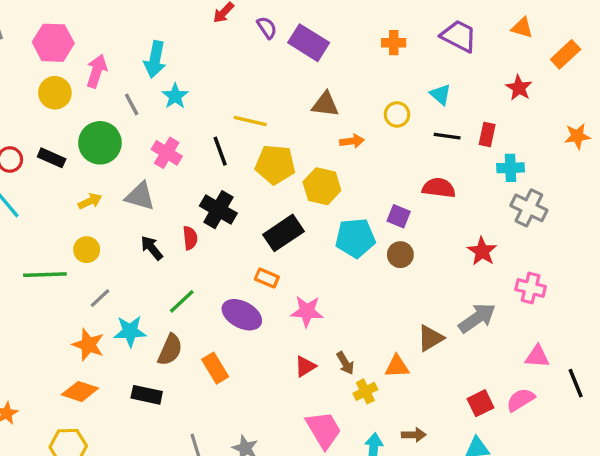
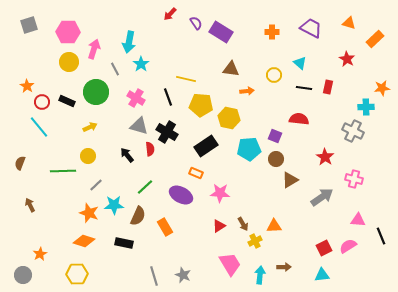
cyan cross: (511, 168) -> (366, 107), moved
gray triangle: (140, 196) -> (139, 126), moved
brown triangle: (430, 338) -> (290, 180), moved

